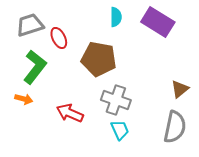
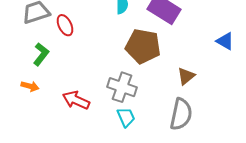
brown pentagon: (99, 59) -> (143, 46), moved
green L-shape: (35, 67) -> (41, 54), size x0.7

